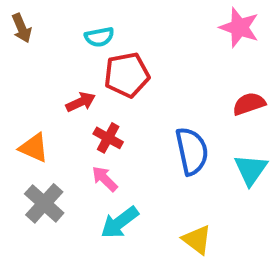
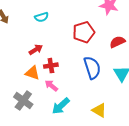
red pentagon: (127, 75) -> (84, 32), moved
red cross: (108, 138) -> (51, 66), turned -32
orange triangle: (34, 148) -> (32, 73), moved

